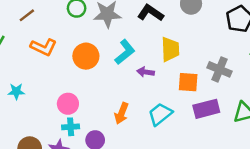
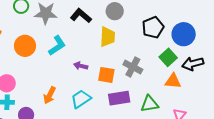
yellow trapezoid: (170, 49) -> (108, 37), moved
purple arrow: (146, 72) -> (81, 66), moved

